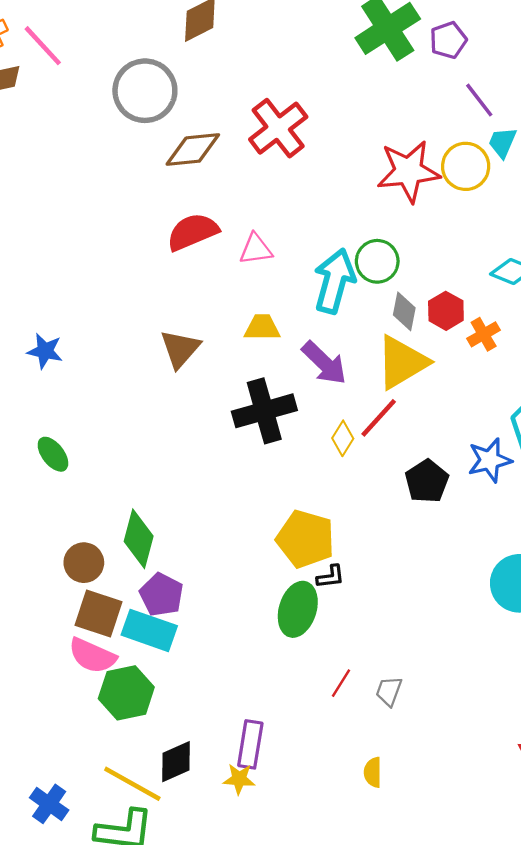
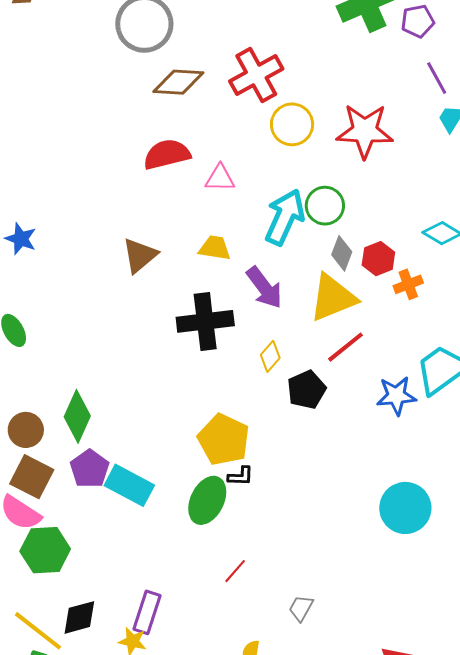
yellow circle: (466, 166) -> (292, 124), moved
red line: (379, 418) -> (345, 347), moved
black pentagon: (427, 481) -> (306, 390), moved
cyan rectangle: (149, 630) -> (129, 485), moved
gray trapezoid: (389, 691) -> (301, 608), moved

